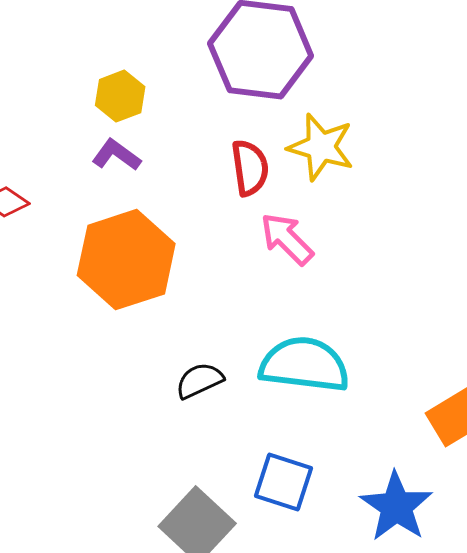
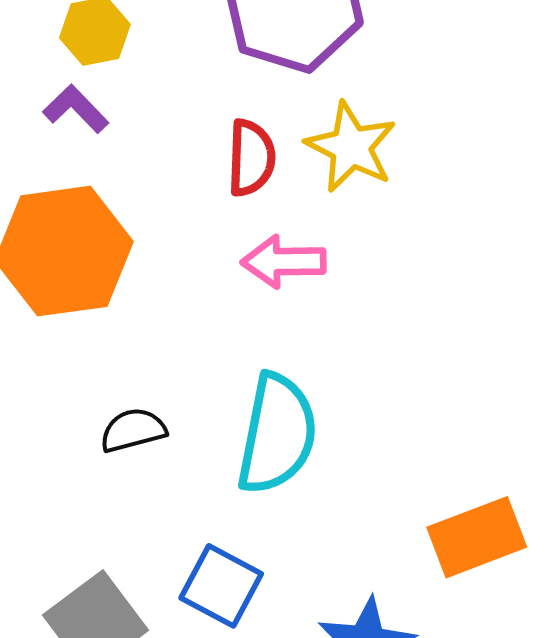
pink arrow: (287, 239) -> (284, 262), turned -56
cyan semicircle: (304, 365) -> (277, 434), turned 84

